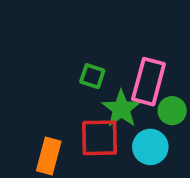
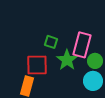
red square: (100, 138) -> (37, 65), moved
cyan circle: (150, 147) -> (93, 81), moved

